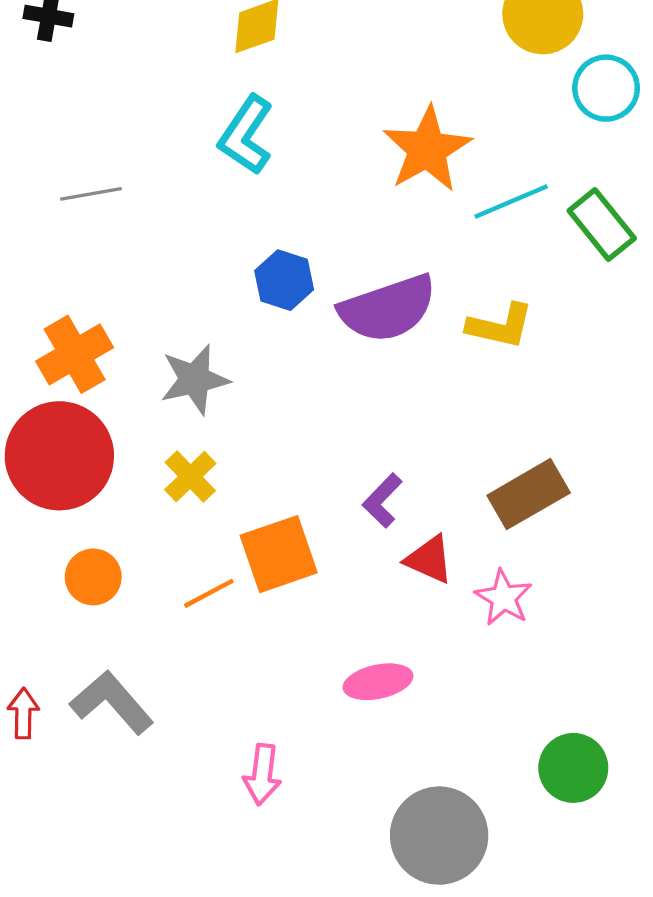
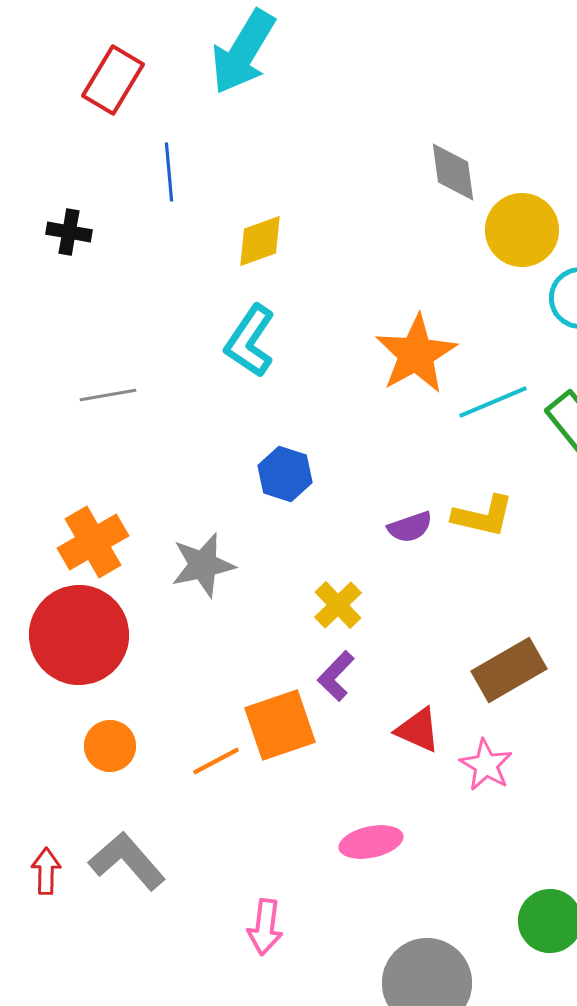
purple semicircle: (388, 309) -> (410, 527), moved, size x0.5
yellow cross: (190, 477) -> (338, 605), moved
purple L-shape: (382, 501) -> (336, 676), moved

